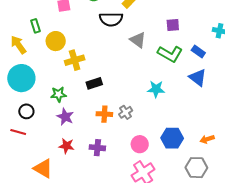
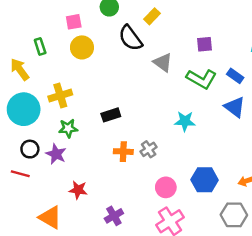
black semicircle: (111, 19) -> (130, 38), turned 55
yellow circle: (56, 41) -> (82, 47), moved
yellow cross: (75, 60) -> (60, 95), moved
purple star: (65, 117) -> (56, 154), moved
purple cross: (97, 148) -> (114, 216), moved, turned -35

